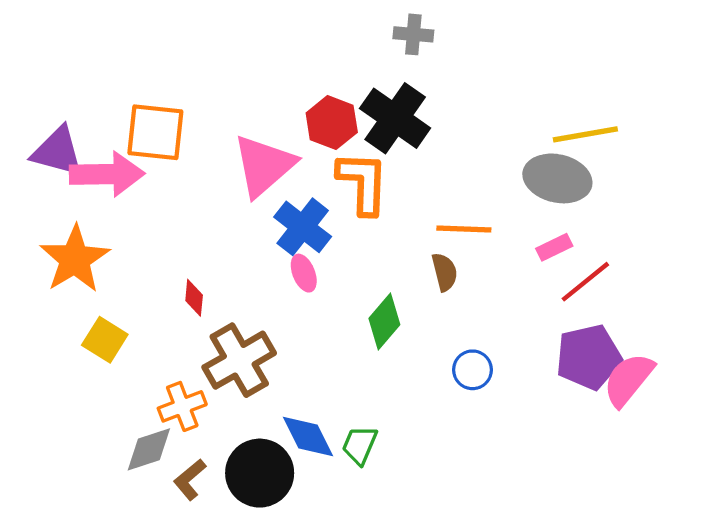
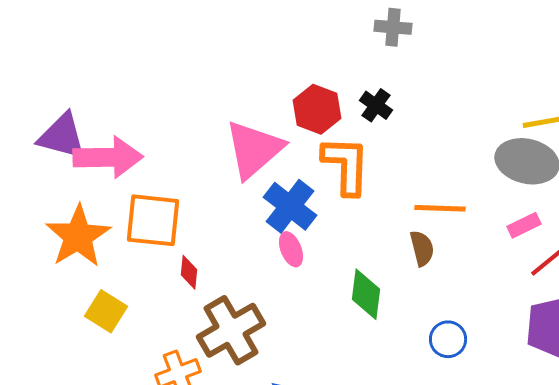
black cross: (395, 118) -> (376, 105), size x0.5
orange square: (155, 132) -> (153, 220), moved
green diamond: (384, 321) -> (366, 294), turned -33

